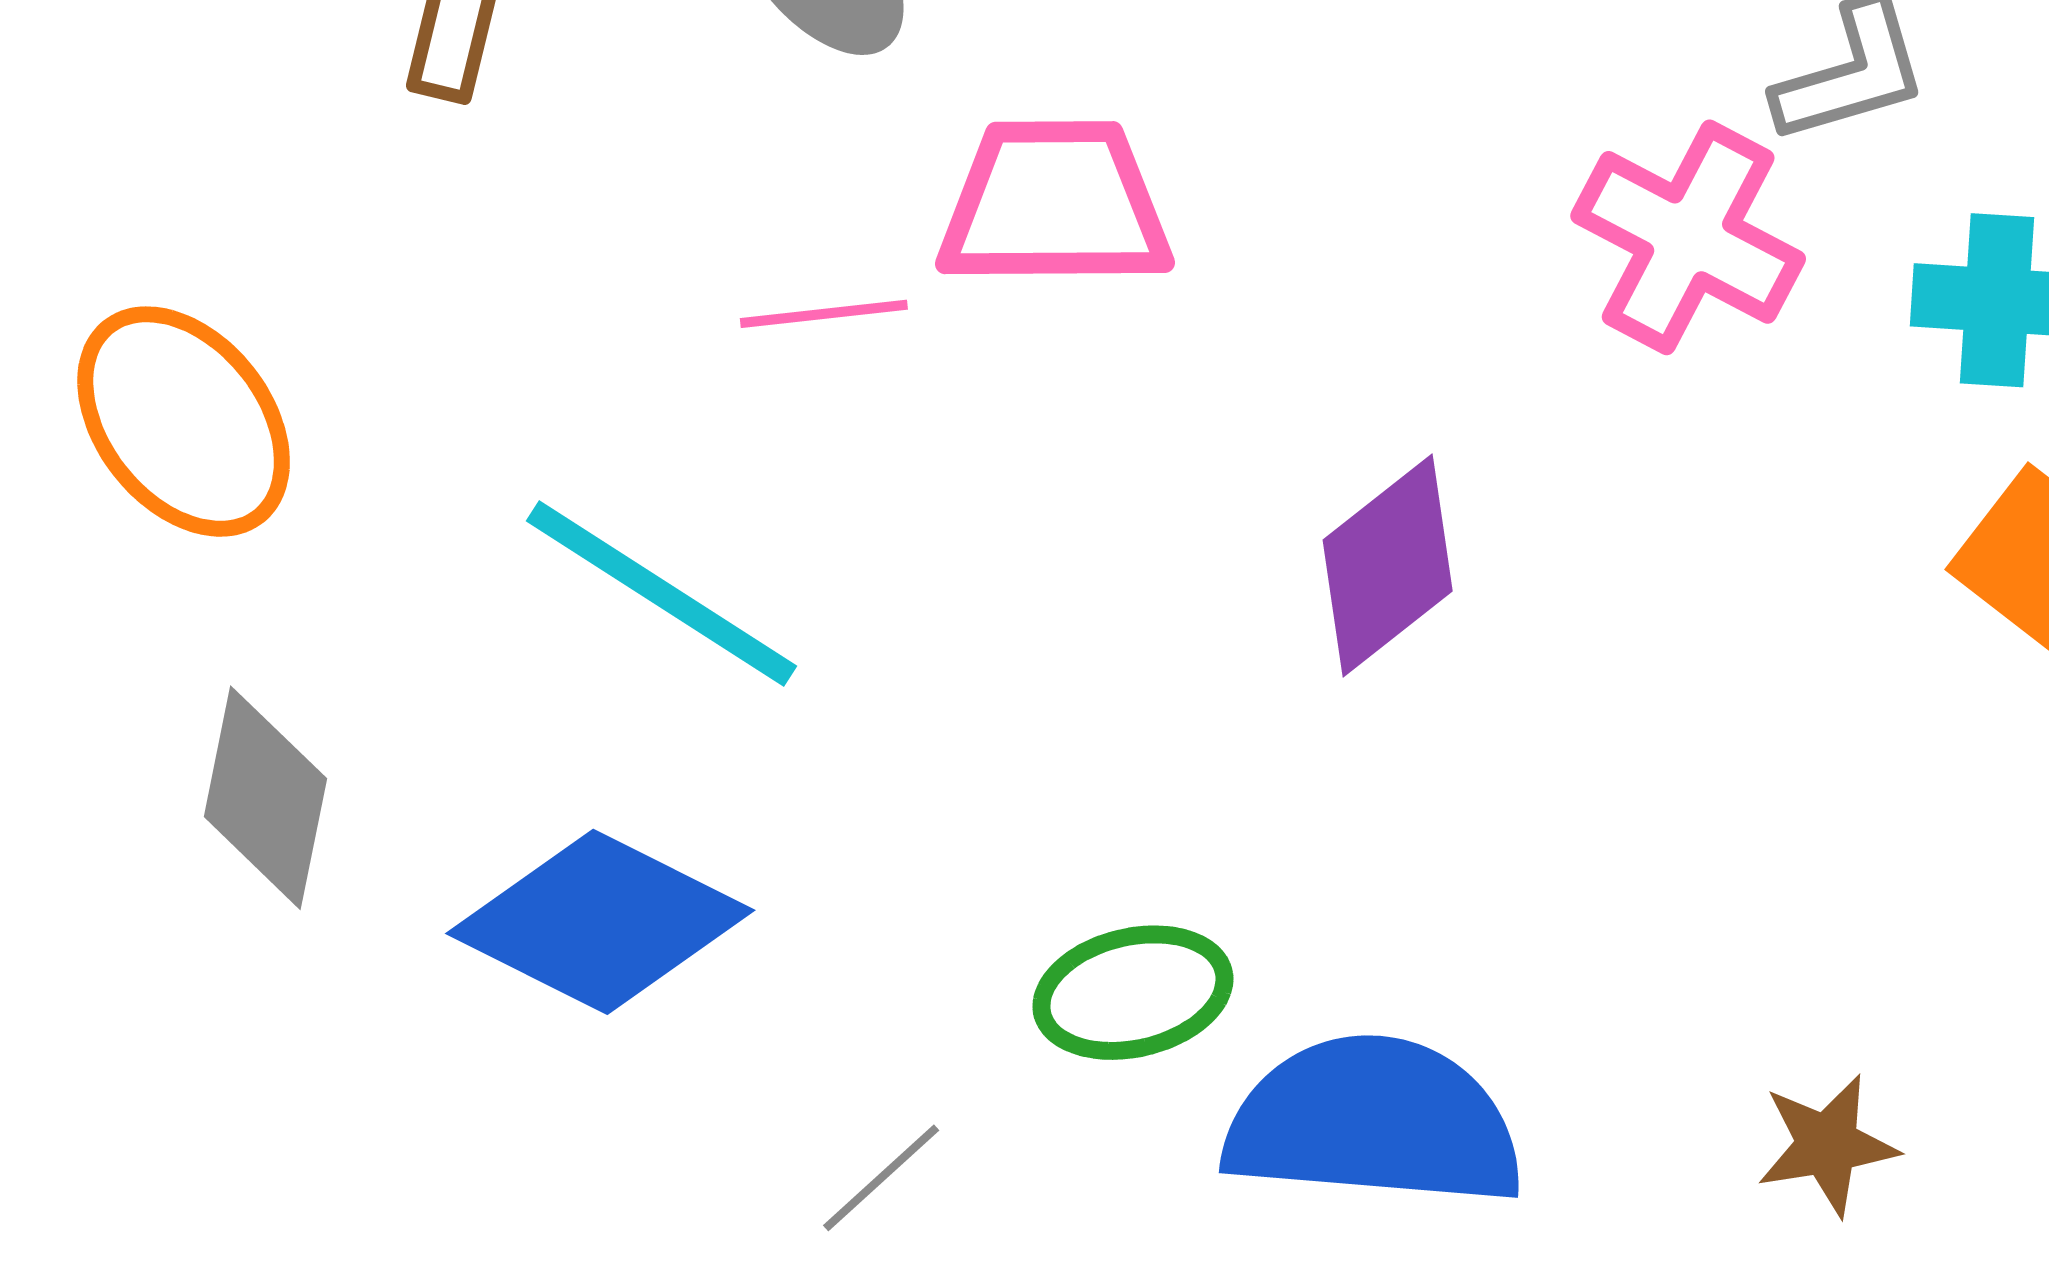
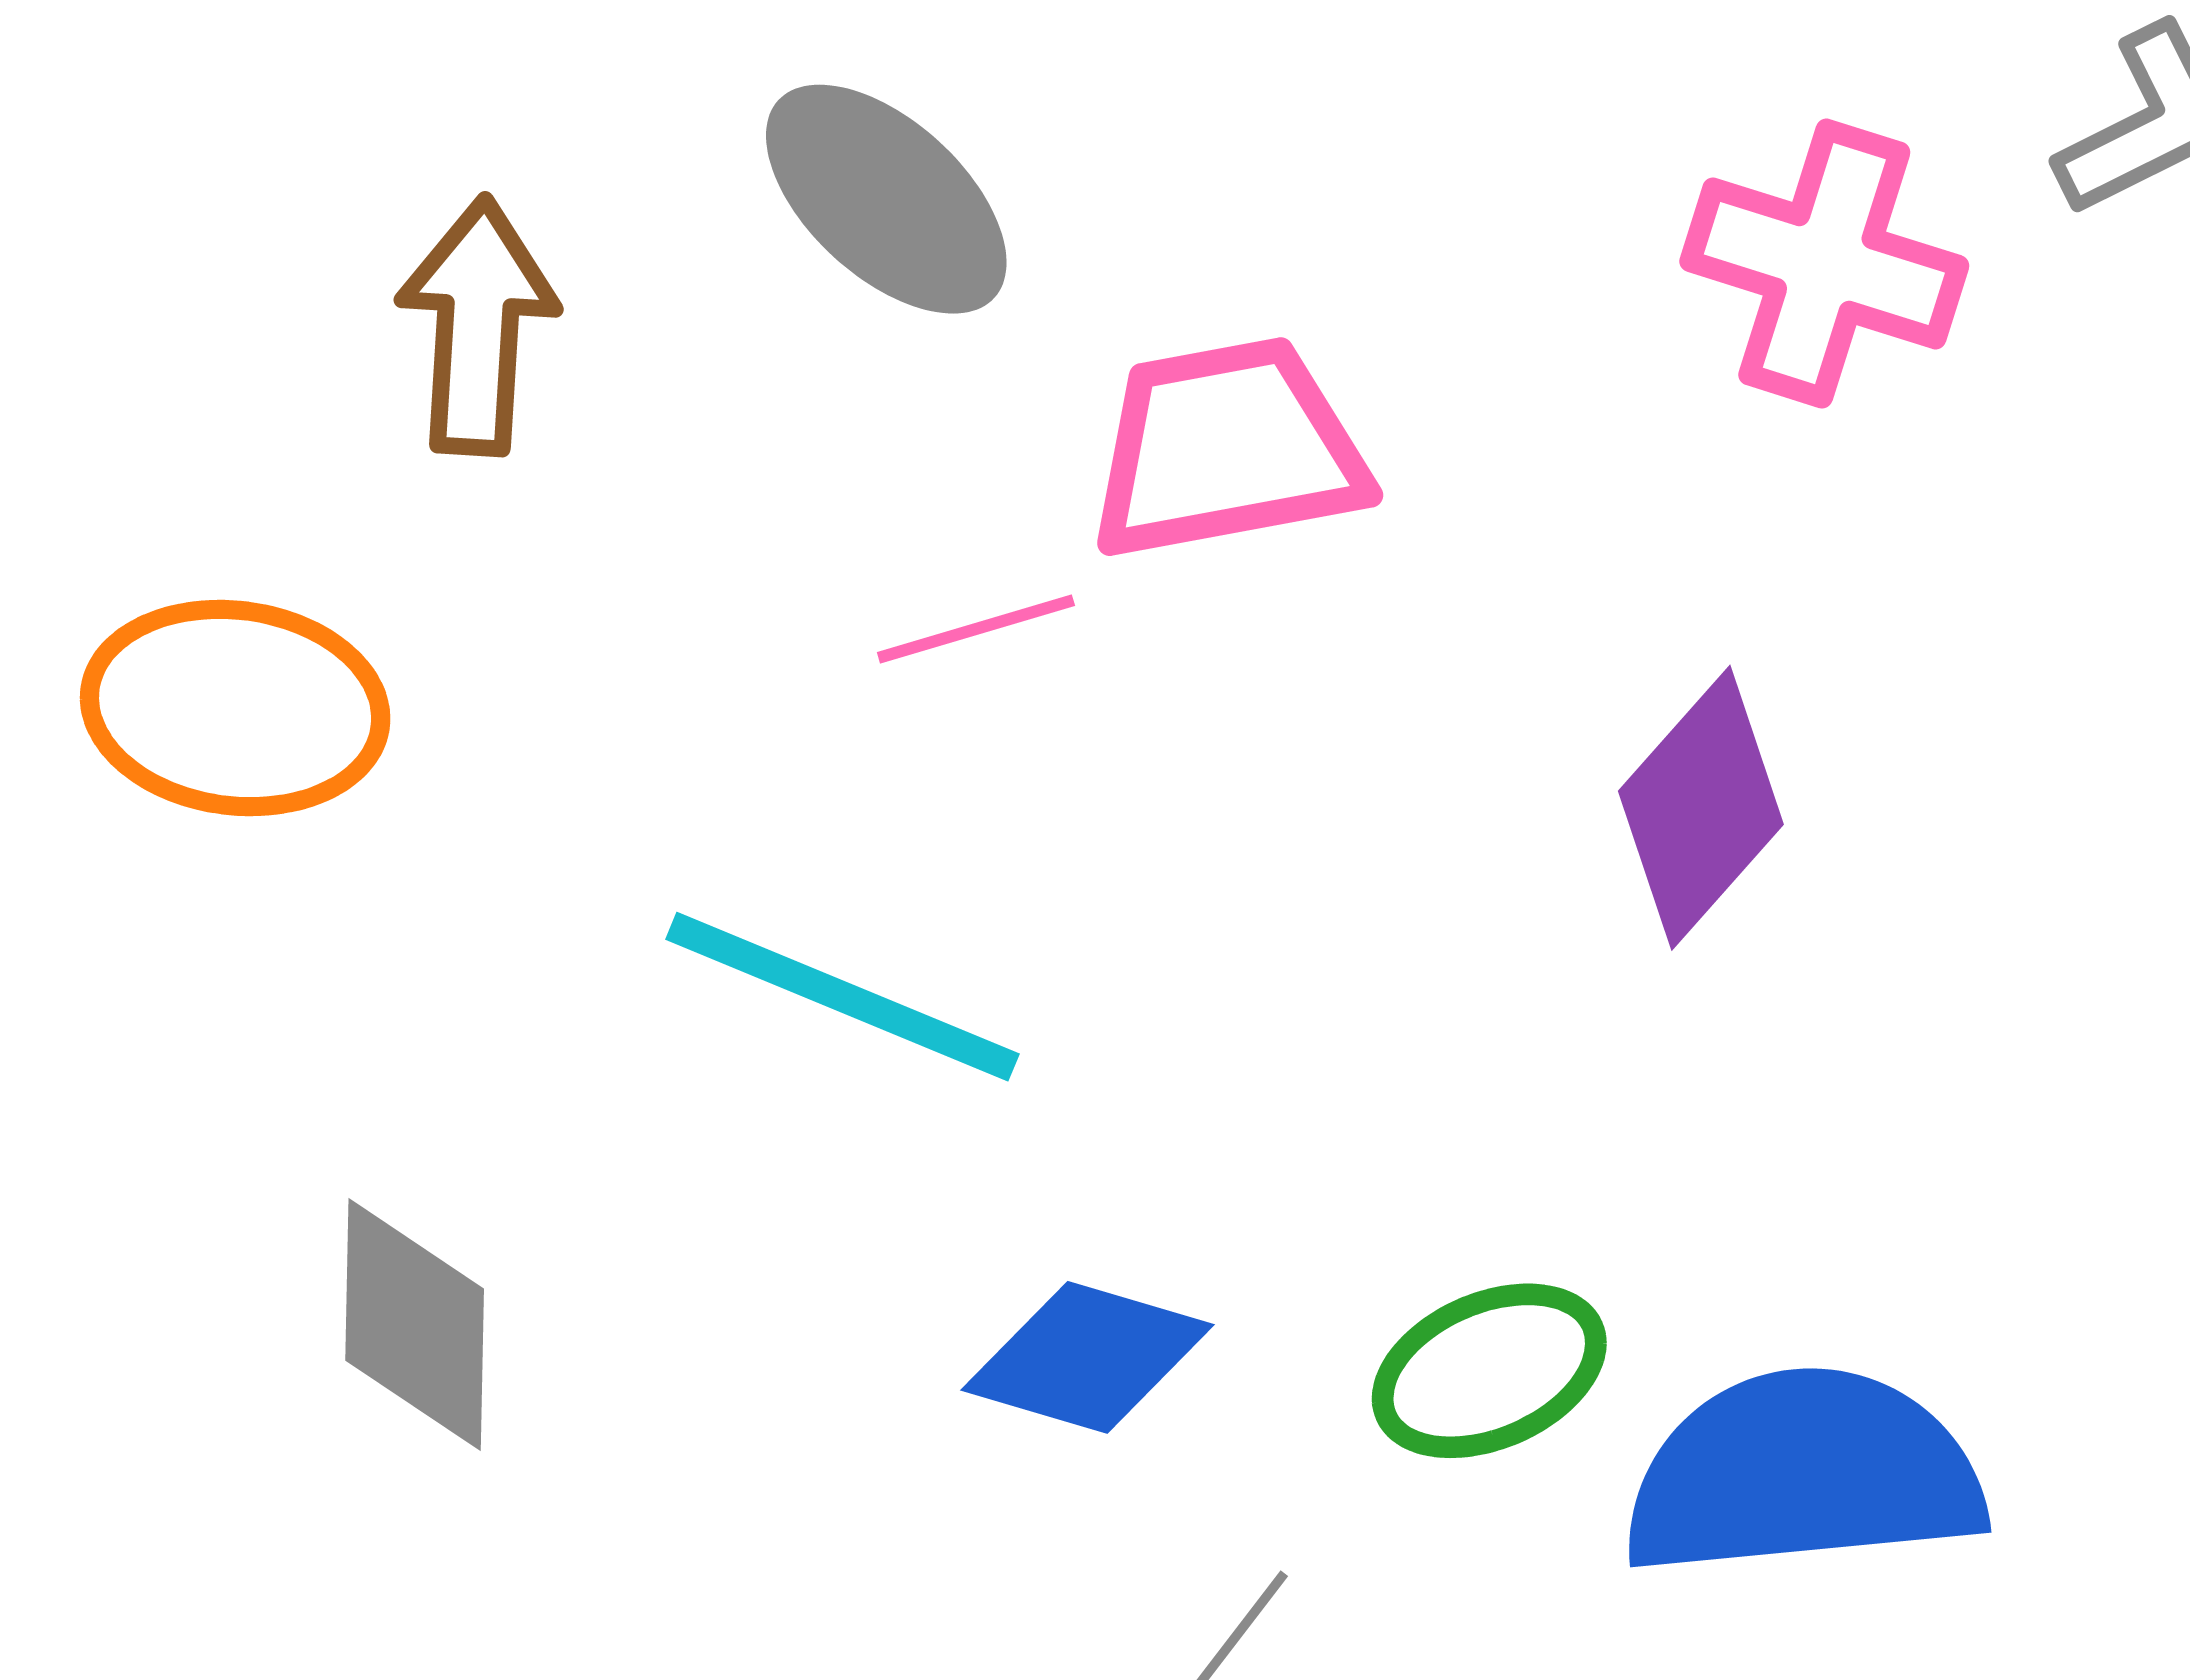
pink cross: (1688, 237) -> (1824, 264), moved
orange ellipse: (184, 422) -> (235, 708), moved, turned -34
blue diamond: (600, 922) -> (1088, 1357), moved, size x0.7

